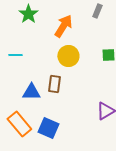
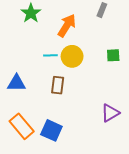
cyan line: (15, 55) -> (50, 55), moved
blue triangle: (31, 92) -> (16, 83), moved

